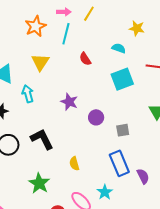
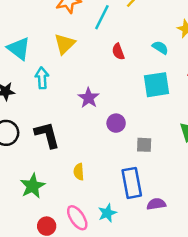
purple semicircle: (143, 176) -> (156, 204), turned -84

